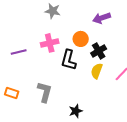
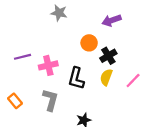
pink cross: (50, 43) -> (48, 65), moved
black L-shape: (69, 60) -> (76, 78), moved
orange rectangle: (12, 93) -> (15, 101), turned 32

